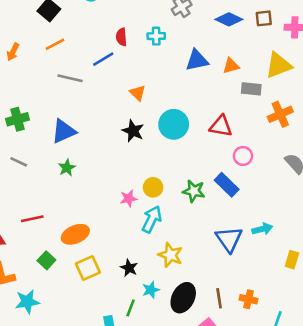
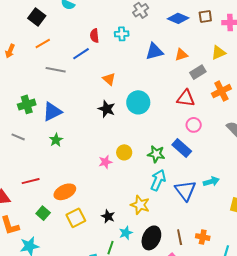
yellow triangle: (279, 65) -> (219, 53), size x0.7
gray rectangle: (251, 89) -> (198, 72), turned -35
green cross: (17, 119) -> (27, 104), moved
red triangle: (221, 126) -> (186, 98), moved
cyan arrow: (152, 219) -> (158, 180), moved

